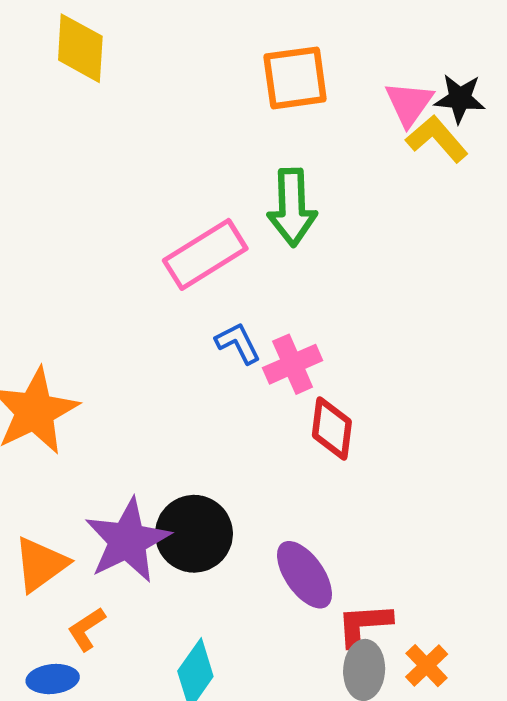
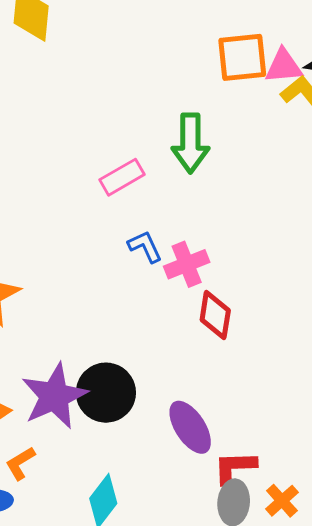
orange square: (295, 78) -> (242, 57), moved
pink triangle: (409, 104) -> (284, 66), turned 48
pink rectangle: (205, 254) -> (122, 177), size x0.7

